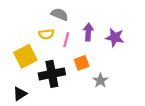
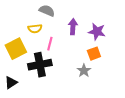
pink line: (66, 40) -> (50, 44), moved
orange square: (82, 63) -> (94, 54), moved

